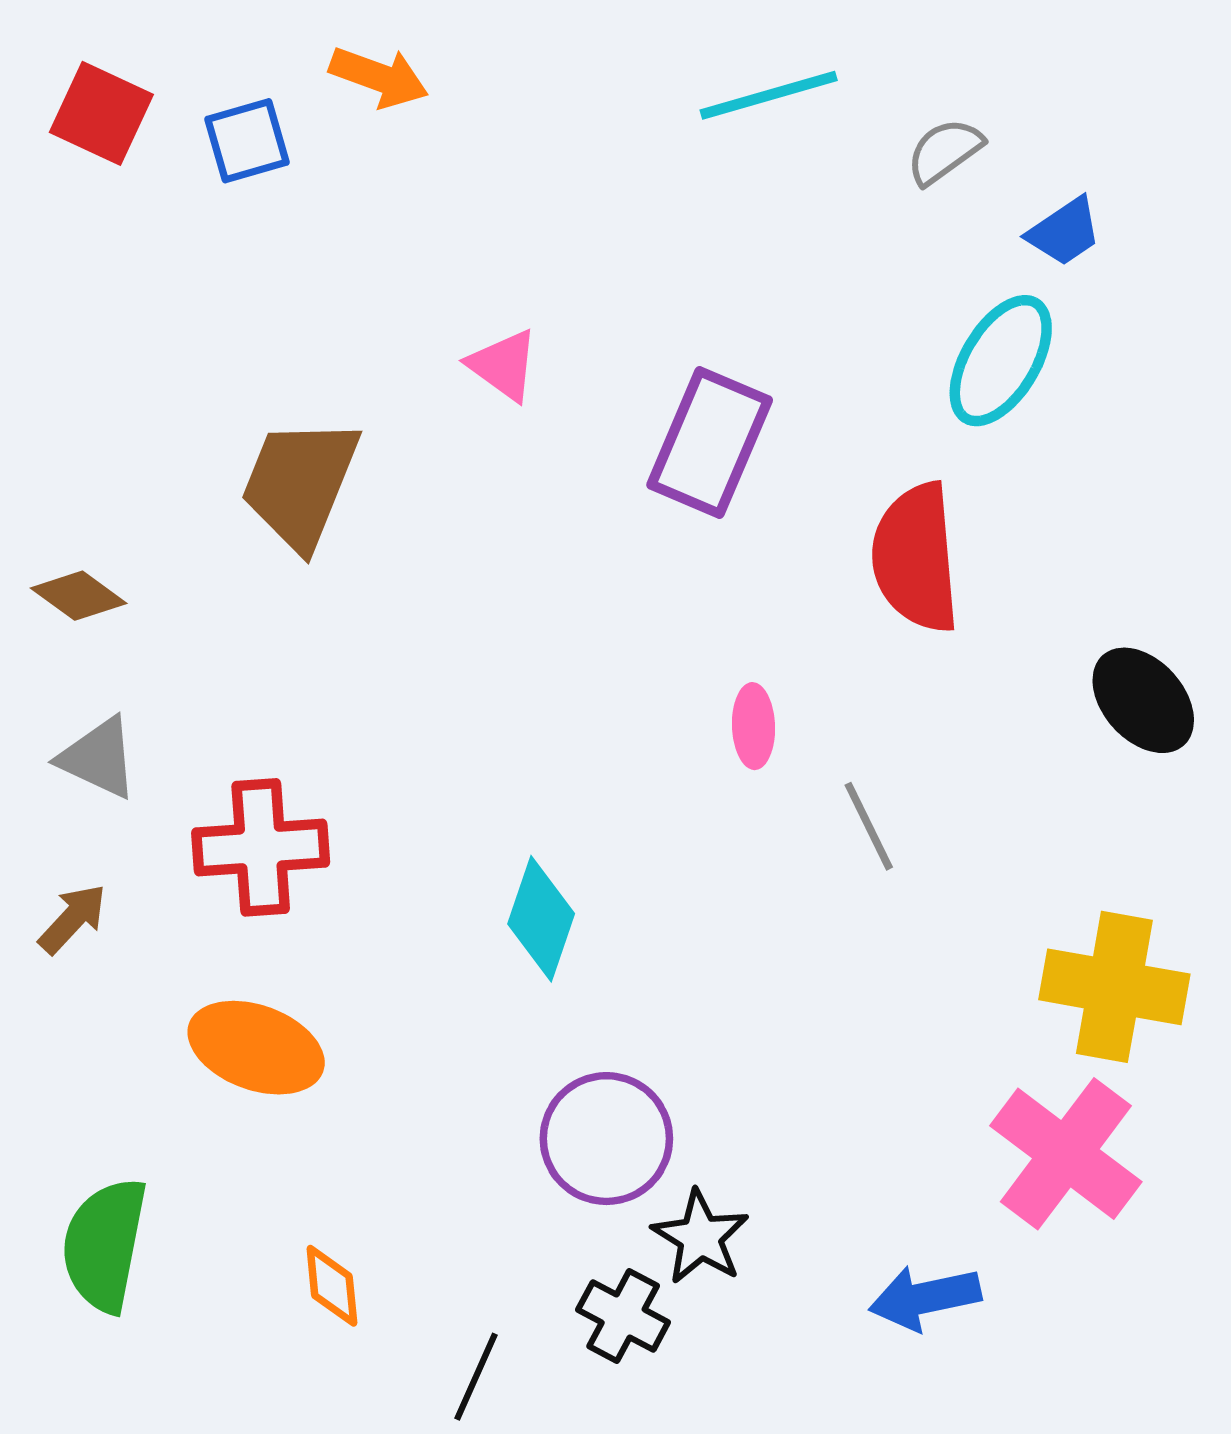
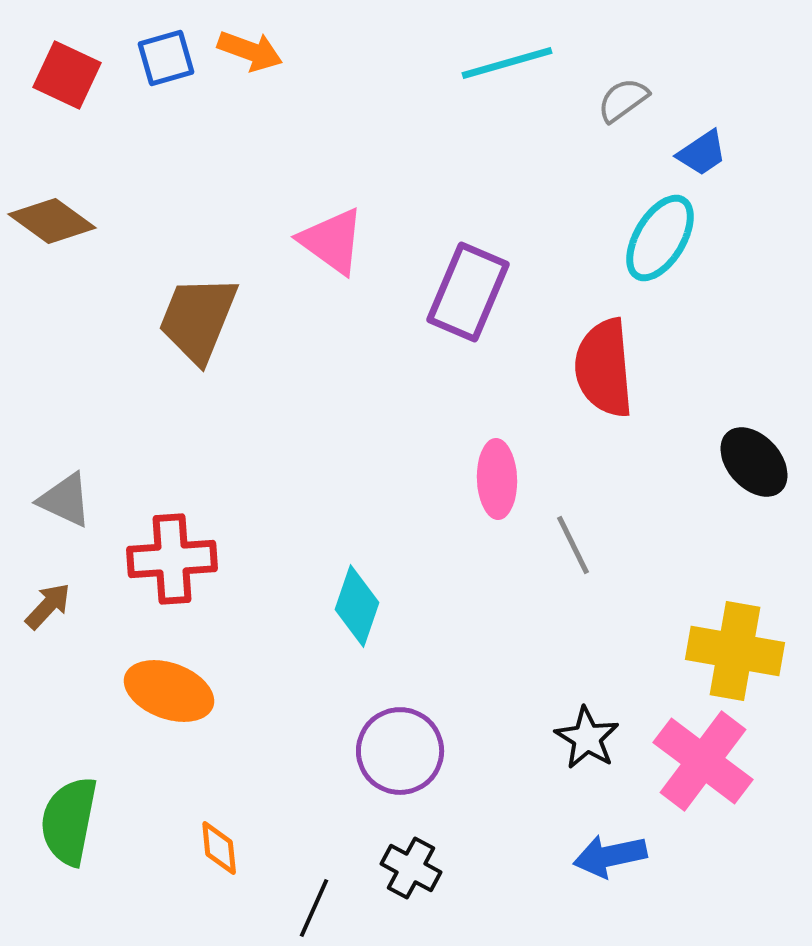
blue square: (247, 141) -> (166, 58), moved
pink triangle: (503, 365) -> (332, 241), size x1.4
brown diamond: (79, 596) -> (52, 221), moved, size x1.4
pink ellipse: (754, 726) -> (497, 479), size x1.4
black star: (700, 1237) -> (587, 738), moved

